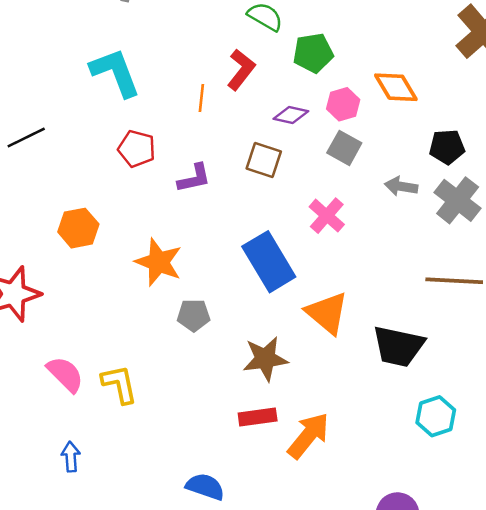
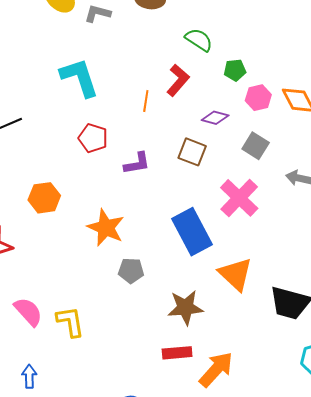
green pentagon: (313, 53) -> (235, 70), size x0.7
pink hexagon: (343, 104) -> (258, 98), moved
pink cross: (327, 216) -> (239, 198), size x1.4

